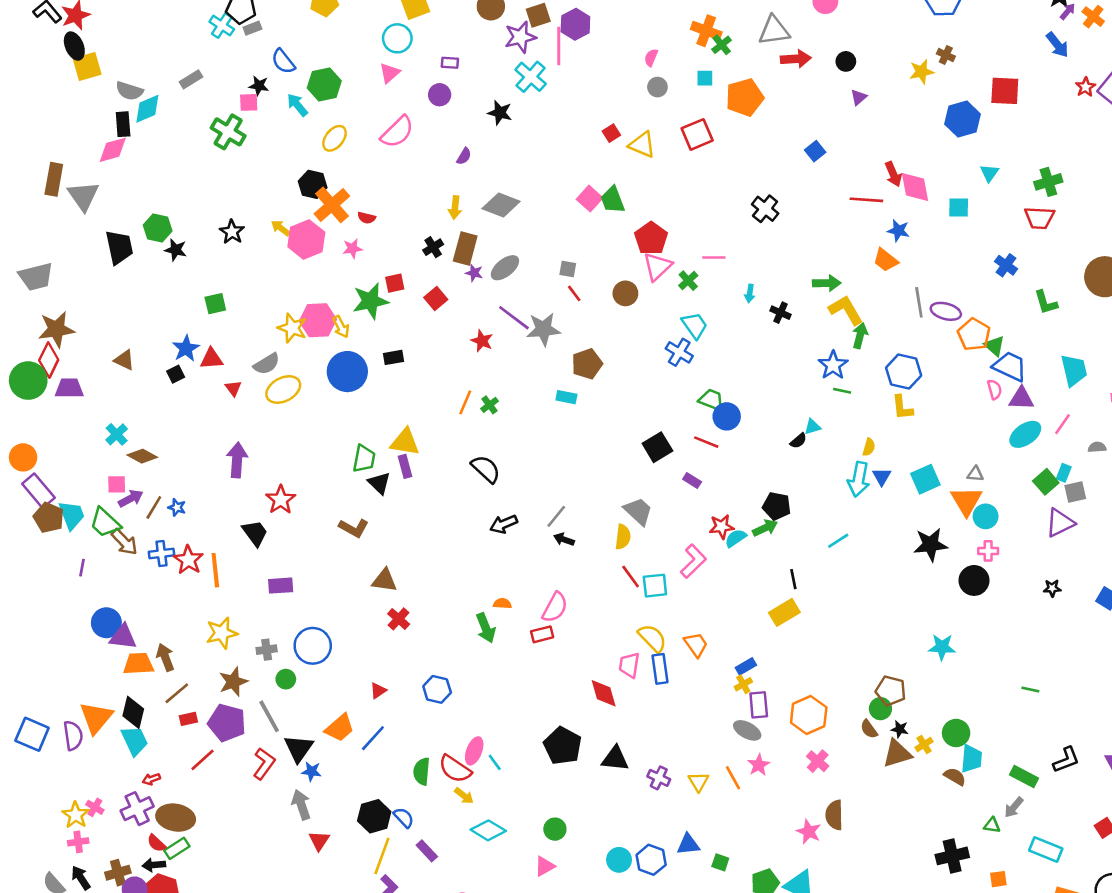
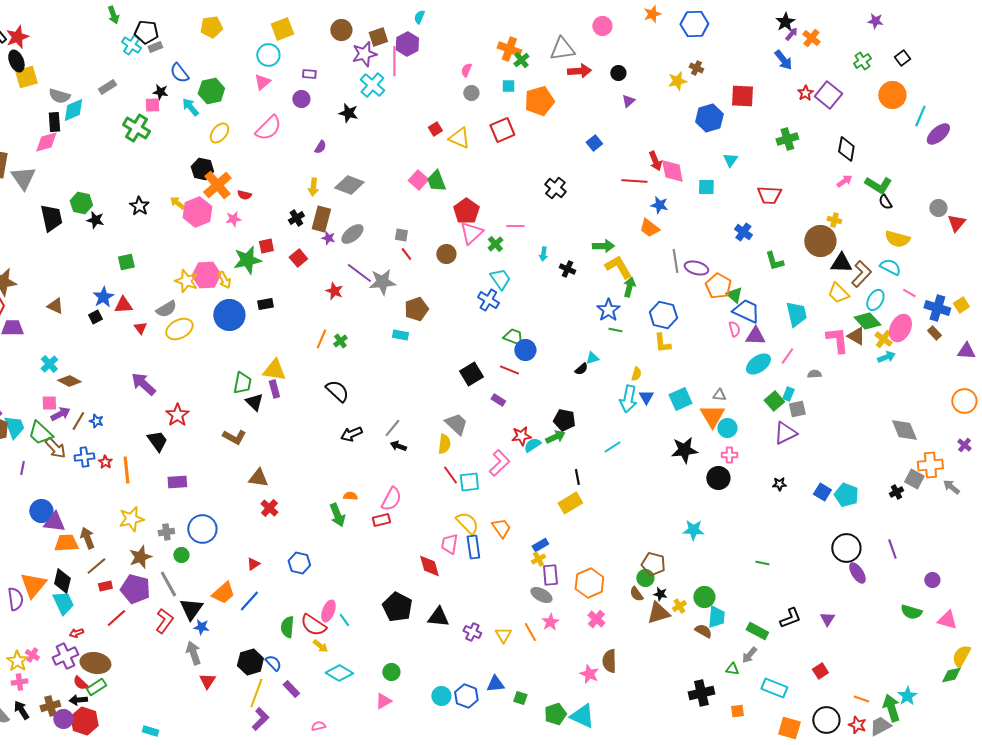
green cross: (1048, 182) -> (787, 139), moved
purple arrow: (237, 460) -> (143, 384), turned -52
red star: (188, 560) -> (105, 462), size x0.6

